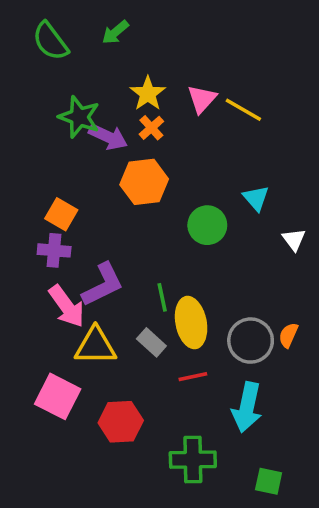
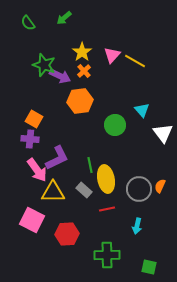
green semicircle: (50, 41) -> (28, 23), size x0.7
white triangle: (294, 240) -> (163, 133), size x1.5
cyan arrow: (247, 407) -> (137, 226), size x0.6

